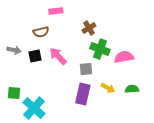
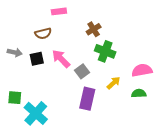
pink semicircle: (124, 57) -> (142, 70), moved
gray square: (86, 69) -> (82, 71), moved, turned -32
yellow arrow: (108, 88) -> (114, 83), moved, turned -72

